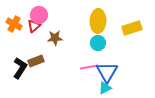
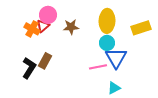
orange cross: (14, 24) -> (32, 29), moved
brown star: (55, 38) -> (71, 27), moved
brown rectangle: (36, 61) -> (45, 61), turned -42
blue triangle: (107, 72) -> (116, 58), moved

